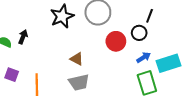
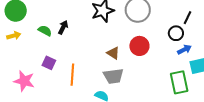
red circle: (116, 41) -> (139, 46), moved
blue arrow: (144, 57) -> (184, 50), moved

